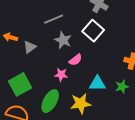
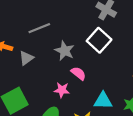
gray line: (54, 19) -> (39, 28), moved
pink semicircle: (75, 60) -> (78, 73), turned -104

